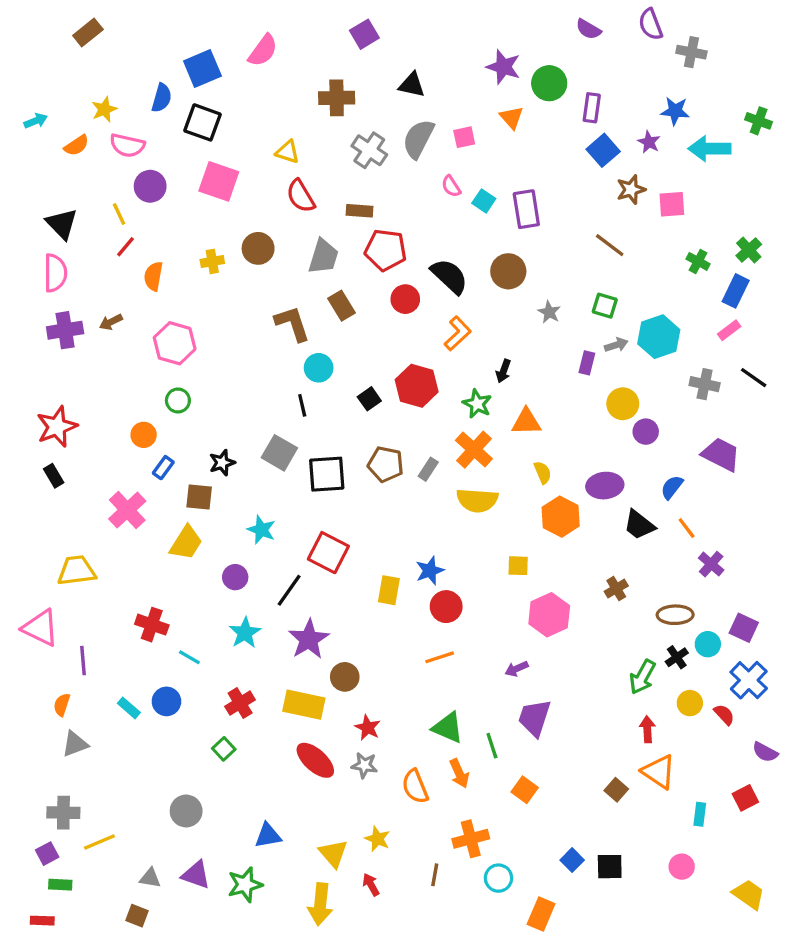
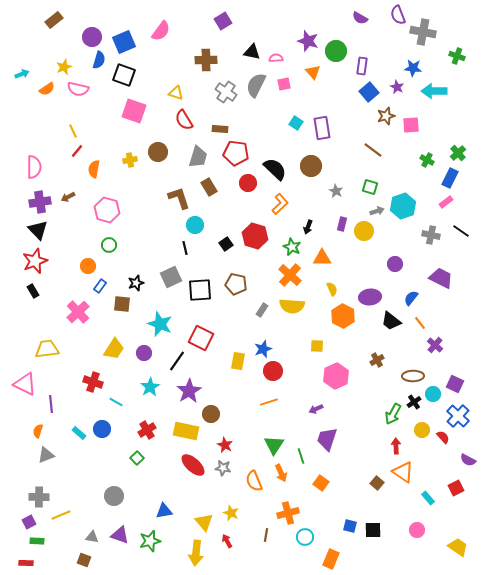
gray cross: (691, 52) -> (423, 32), size x1.4
green cross: (759, 121) -> (457, 56), moved
purple circle: (150, 186) -> (92, 37), moved
pink semicircle: (451, 186) -> (276, 58), moved, turned 120
black triangle: (62, 224) -> (38, 230), moved
purple rectangle: (587, 363) -> (342, 224), moved
yellow circle: (623, 404) -> (364, 231), moved
gray square: (279, 453) -> (171, 277), turned 35
gray rectangle: (428, 469) -> (262, 310), moved
cyan star: (261, 530) -> (160, 324), size x1.4
yellow trapezoid: (186, 543) -> (114, 349), moved
green triangle: (448, 728) -> (274, 445), turned 40
cyan rectangle: (700, 814) -> (428, 498), turned -48
blue square: (572, 860) -> (350, 526), turned -32

